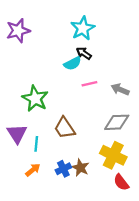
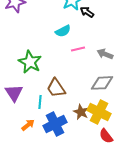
black arrow: (84, 53) -> (87, 12), moved
cyan line: (36, 144) -> (40, 102), moved
brown star: (80, 168) -> (81, 112), moved
blue cross: (63, 169) -> (55, 124), size x1.6

